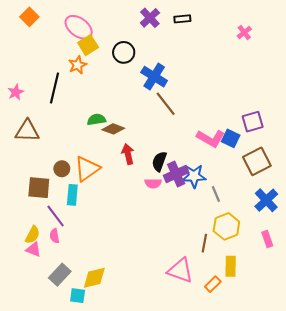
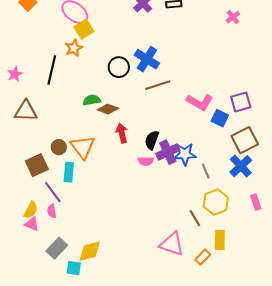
black circle: (124, 52) -> (119, 67), moved
brown line: (166, 104) -> (158, 85), turned -70
pink L-shape: (211, 138) -> (200, 102), moved
orange triangle: (87, 169) -> (83, 147), turned -32
brown square: (39, 188) -> (37, 165), turned -30
blue cross: (266, 200) -> (241, 166), moved
pink rectangle: (267, 239) -> (256, 202), moved
brown line: (204, 243) -> (195, 218), turned -42

